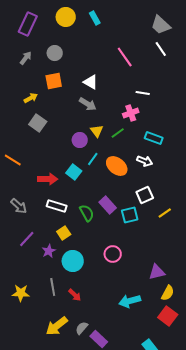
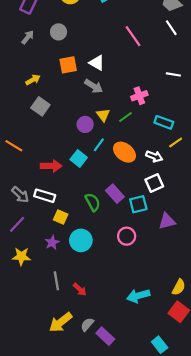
orange square: (54, 81) -> (68, 65), moved
white line: (143, 93) -> (173, 74), moved
white arrow: (145, 161) -> (154, 156), moved
white rectangle: (57, 206) -> (45, 196), moved
yellow line: (165, 213) -> (176, 143), moved
yellow square: (64, 233) -> (61, 217), moved, turned -32
purple line: (27, 239) -> (17, 224), moved
pink circle: (113, 254) -> (127, 236), moved
cyan circle: (73, 261) -> (81, 240), moved
purple triangle: (157, 272) -> (167, 221), moved
yellow star: (21, 293) -> (21, 256), moved

